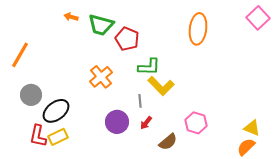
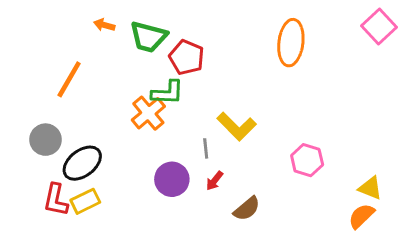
orange line: (20, 55) -> (69, 79), moved
green L-shape: (149, 67) -> (167, 93), moved
pink hexagon: (196, 123) -> (307, 160), moved

